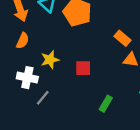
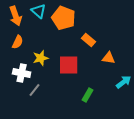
orange rectangle: (122, 38) -> (89, 40), moved
red square: (83, 68) -> (69, 65), size x1.5

